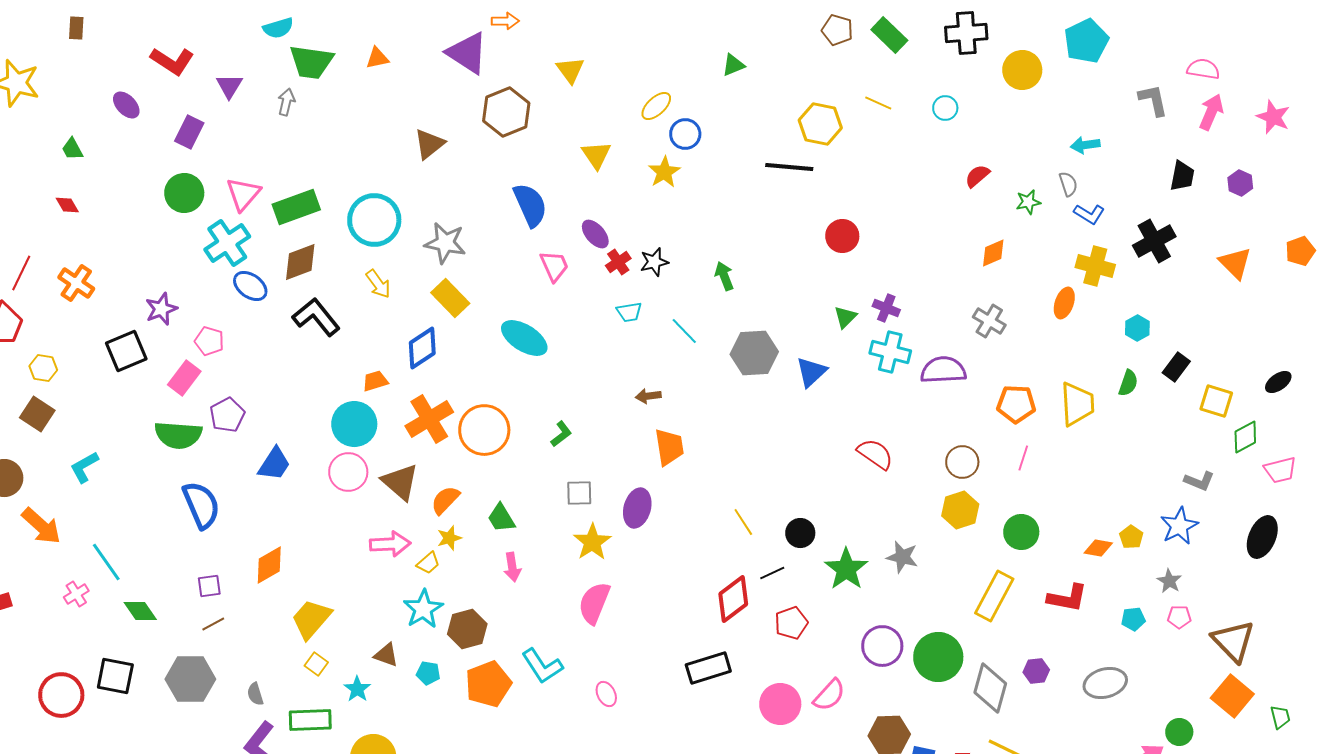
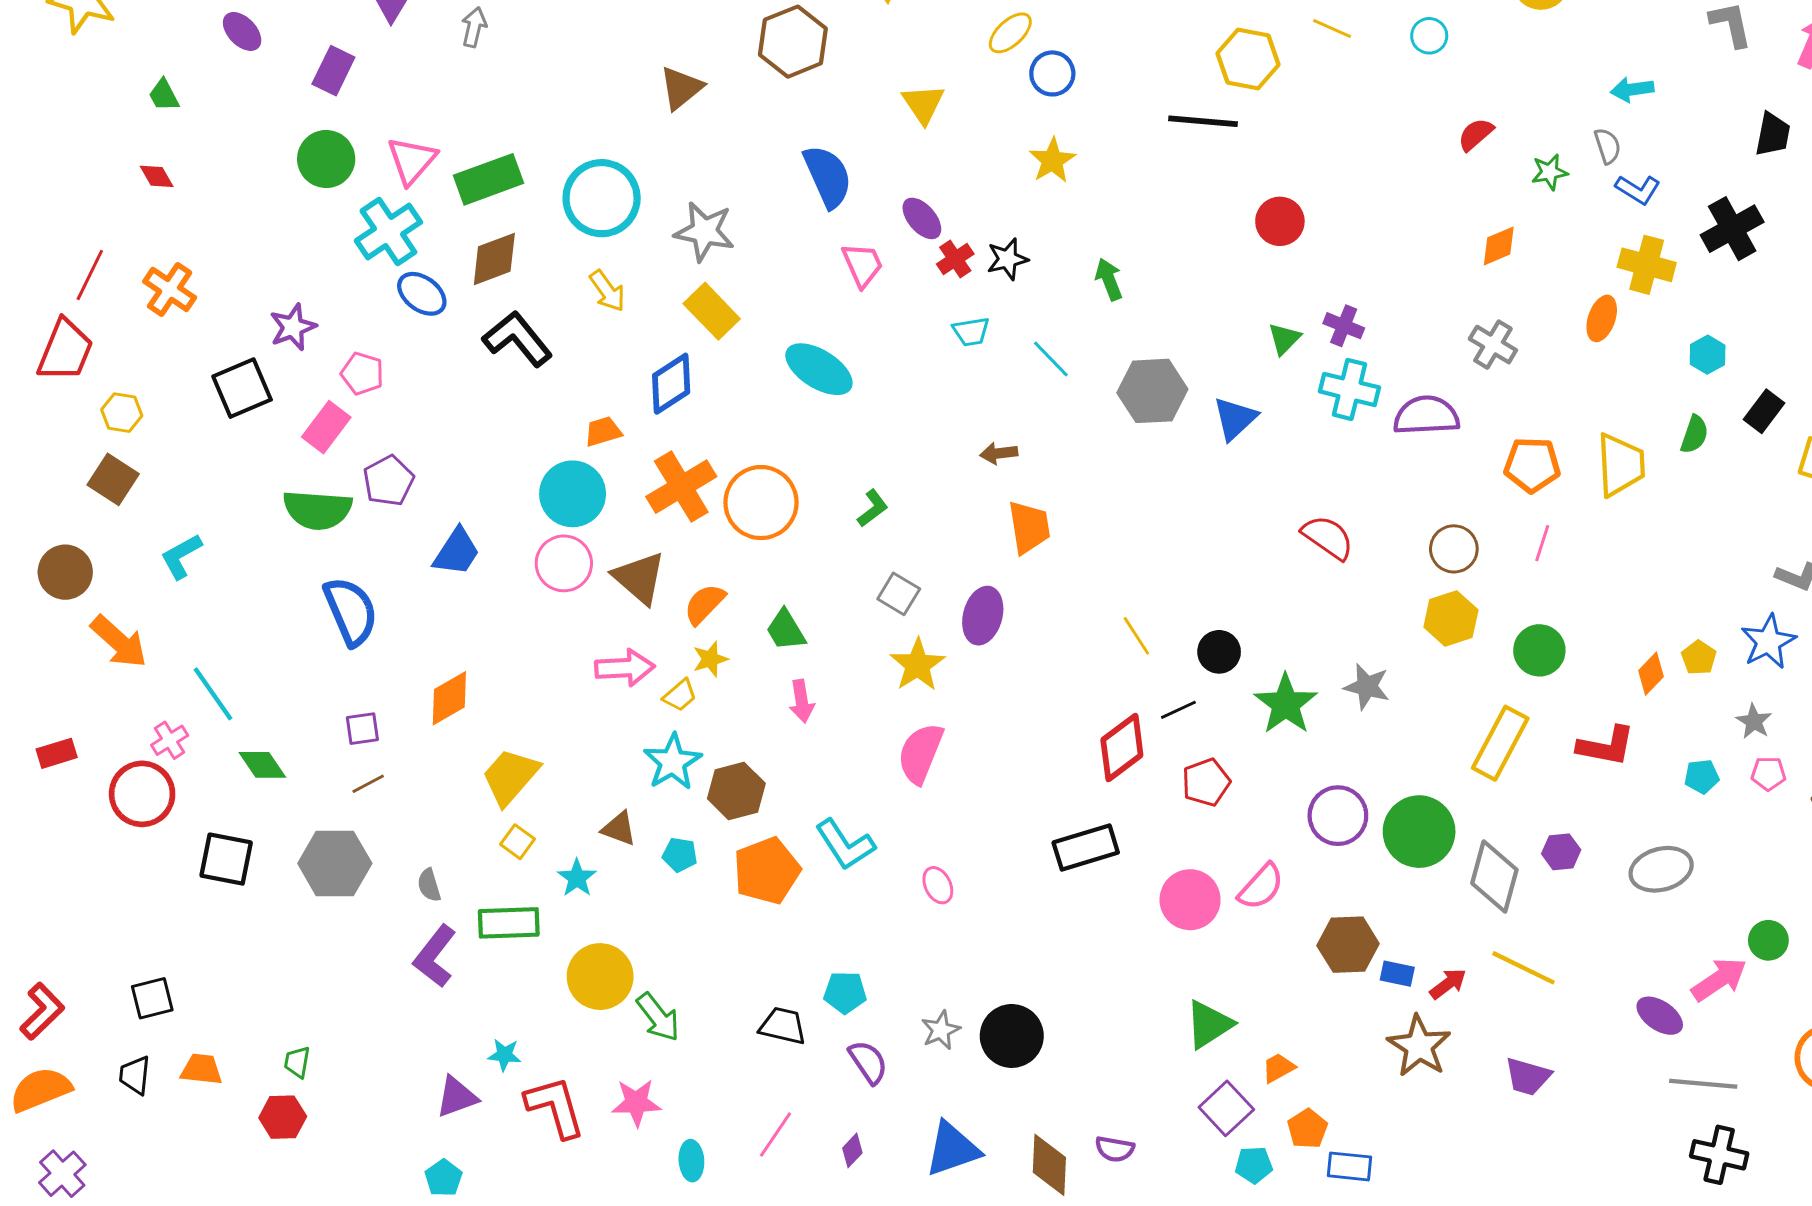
yellow star: (664, 172) -> (1052, 160), moved
gray square: (579, 493) -> (899, 594), turned 32
orange diamond: (1098, 548) -> (1651, 674), turned -56
red circle: (61, 695) -> (142, 794), moved

